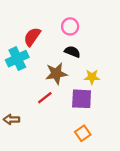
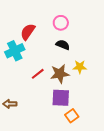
brown star: (56, 74) -> (60, 74), moved
red line: (45, 98) -> (38, 74), moved
purple square: (82, 99) -> (61, 98), moved

